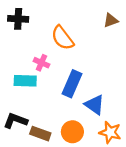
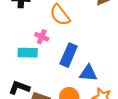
blue triangle: (95, 105) -> (88, 73), turned -30

